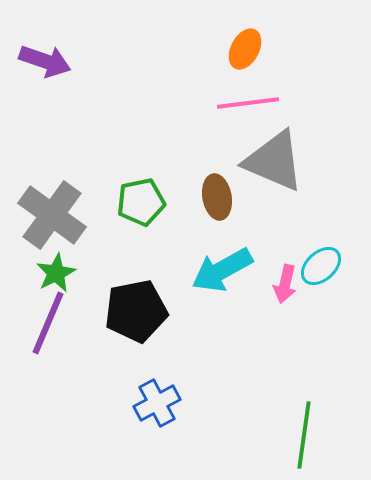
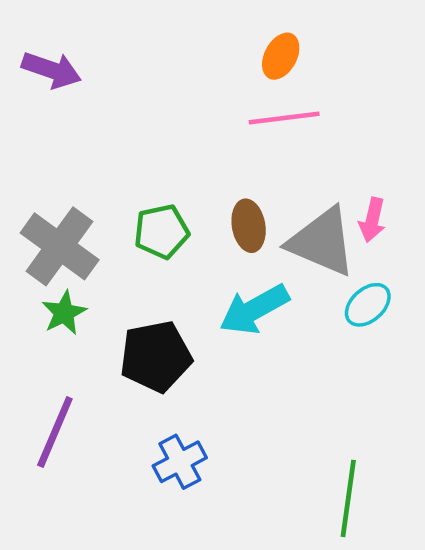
gray triangle: (274, 161) -> (322, 242), moved
pink arrow: (285, 284) -> (372, 220), moved
purple line: (48, 323) -> (55, 432), moved

